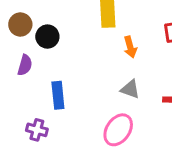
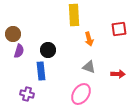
brown circle: (20, 24) -> (13, 34), moved
black circle: (47, 37) -> (48, 50), moved

